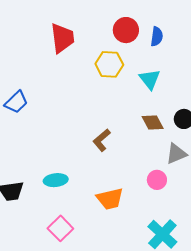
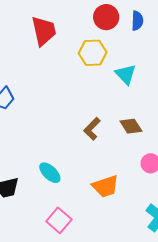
cyan triangle: (150, 79) -> (126, 74), moved
brown diamond: (153, 123) -> (131, 126), moved
cyan ellipse: (56, 180) -> (50, 173), turned 55

